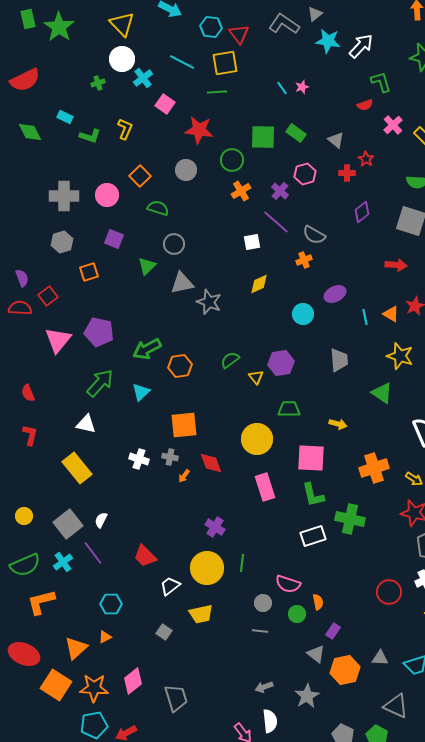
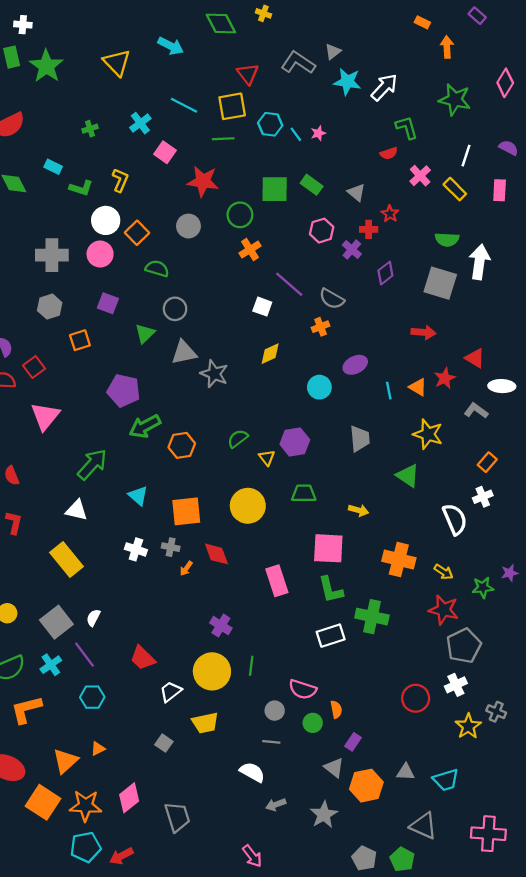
cyan hexagon: (211, 27) -> (270, 124), moved
white circle: (122, 59) -> (106, 220), moved
purple cross: (280, 191) -> (352, 250), moved
white square: (252, 242) -> (262, 307), turned 30
purple pentagon: (99, 332) -> (124, 391), moved
cyan triangle: (141, 392) -> (138, 496), moved, turned -36
yellow circle: (257, 439) -> (248, 506), moved
orange cross: (374, 468) -> (399, 559), turned 32
cyan hexagon: (111, 604) -> (92, 697), moved
white semicircle: (270, 721) -> (252, 772), moved, turned -55

